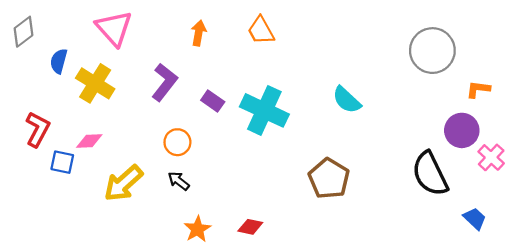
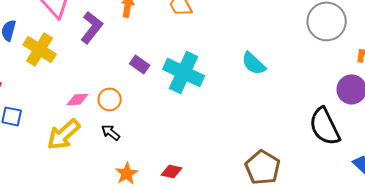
purple L-shape: (164, 82) -> (92, 27), moved
pink diamond: (89, 141) -> (78, 99), moved
brown pentagon: (329, 179) -> (263, 167), moved

